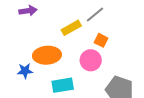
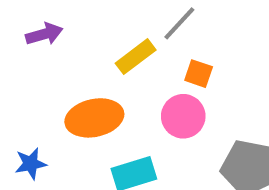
blue star: (25, 71) -> (31, 164), moved

